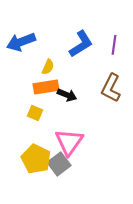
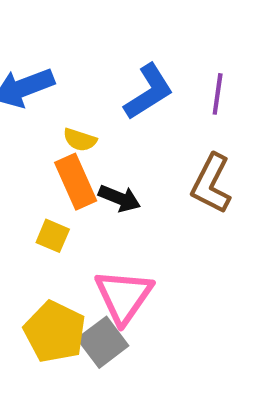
yellow semicircle: (48, 67) -> (80, 140), turned 84
orange rectangle: (46, 87) -> (76, 182), turned 75

